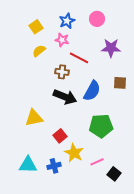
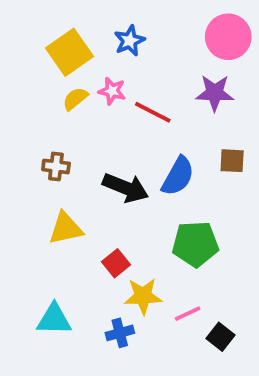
pink circle: (97, 19) -> (228, 37), moved, size x1.5
yellow square: (36, 27) -> (69, 52), size x1.6
pink star: (62, 40) -> (112, 91), moved
brown cross: (62, 72) -> (56, 166), moved
yellow star: (74, 153) -> (143, 296), turned -30
blue cross: (54, 166) -> (120, 333), moved

